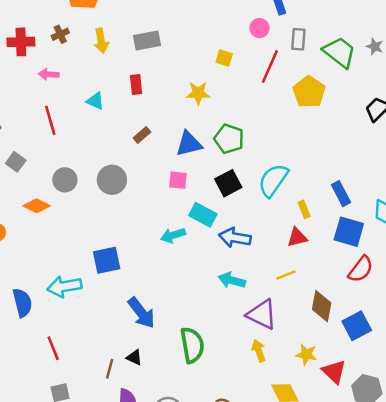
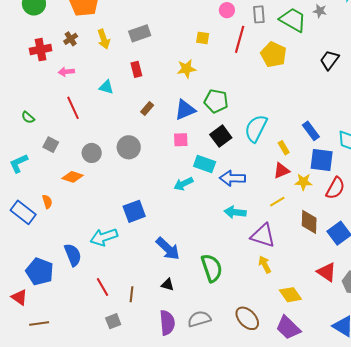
yellow star: (306, 355) -> (303, 182), moved
brown line: (110, 369) -> (131, 294), moved

